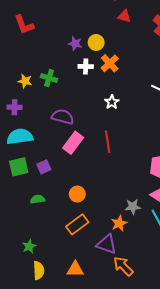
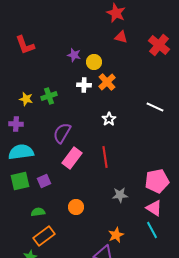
purple star: (75, 43) -> (74, 55), moved
green cross: (49, 78) -> (49, 96), turned -35
purple semicircle: (63, 117) -> (62, 133), turned -75
gray star: (133, 207) -> (120, 195), moved
orange rectangle: (77, 224) -> (44, 236), moved

